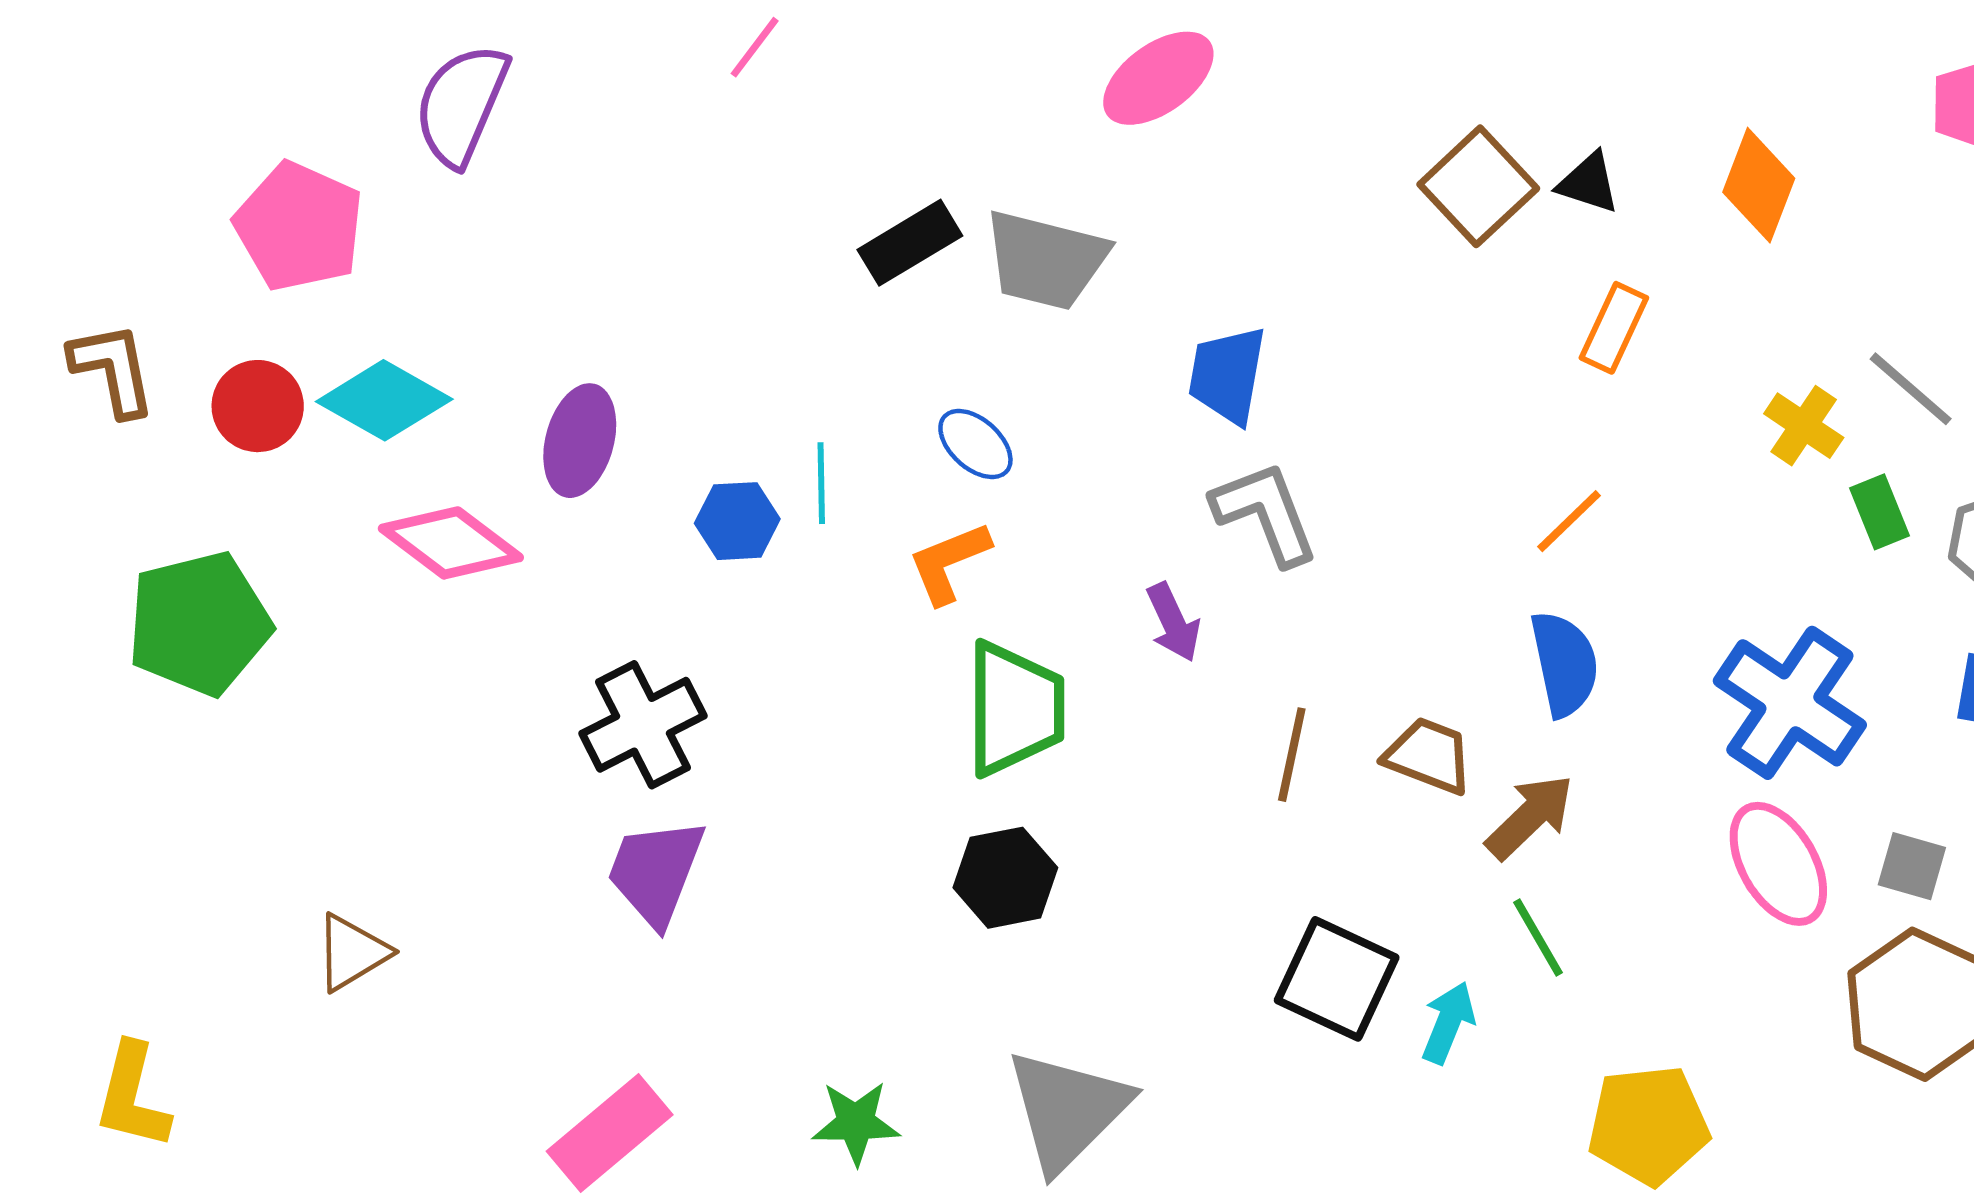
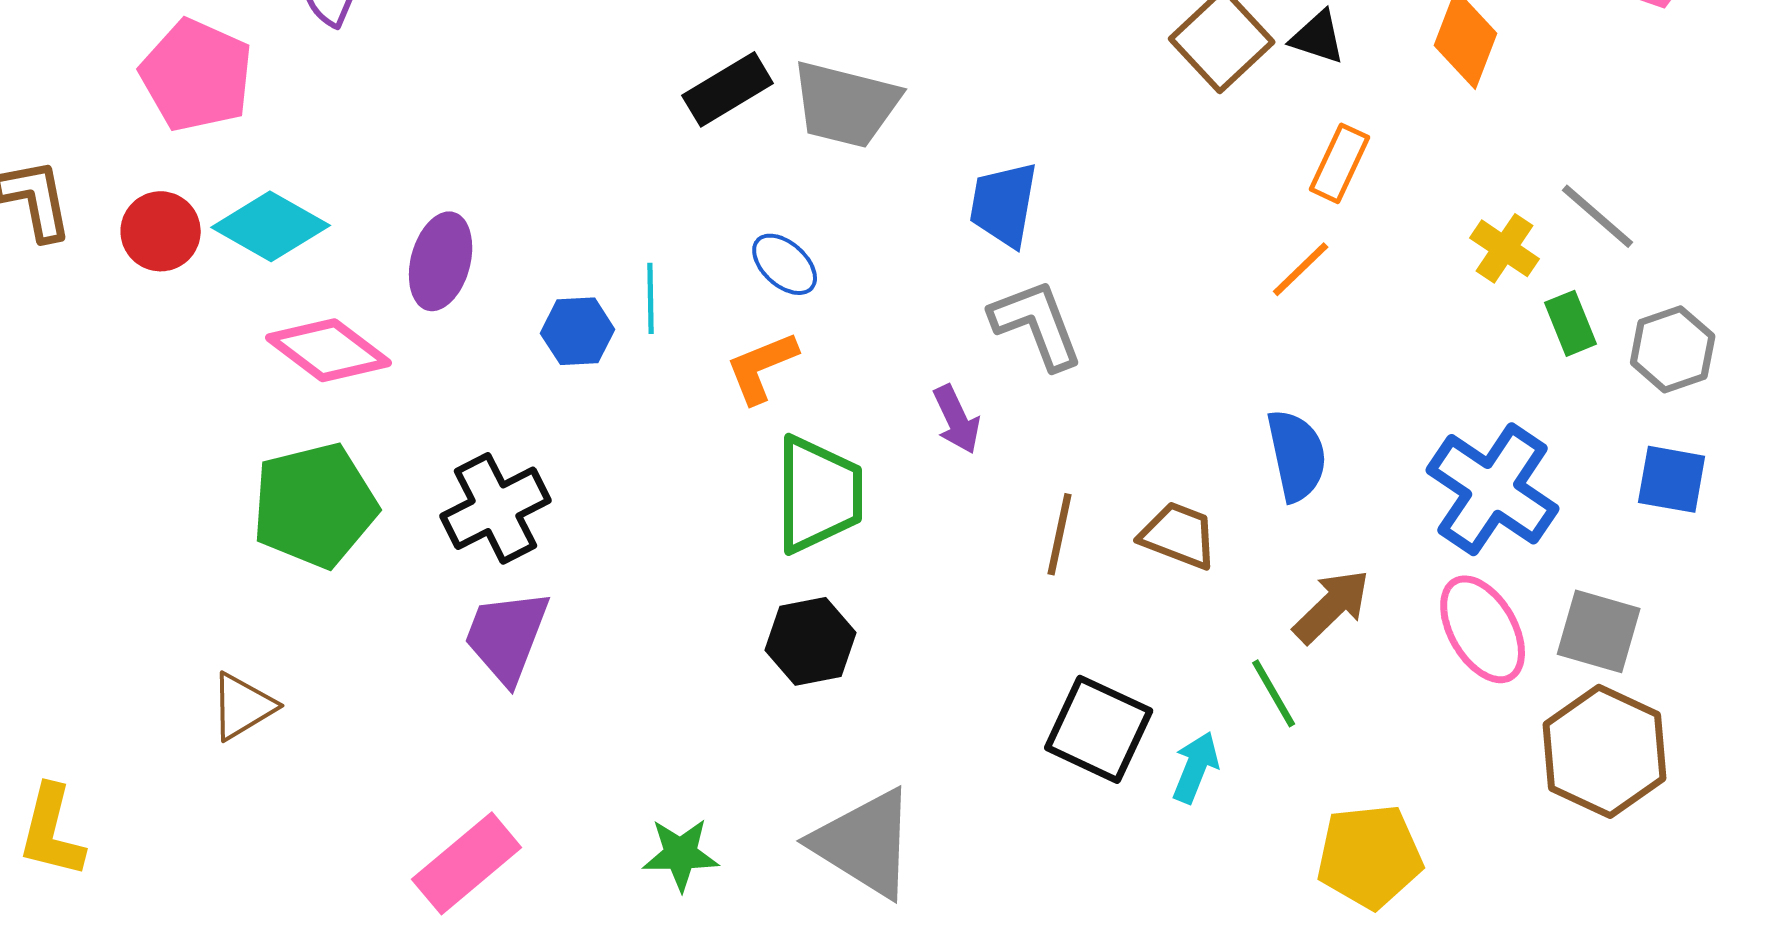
orange line: (1569, 521) -> (1301, 269), moved
green pentagon: (199, 623) -> (315, 505), moved
brown arrow: (1530, 817) -> (1332, 606), moved
gray square: (1912, 866) -> (1599, 631), size x1.4
gray triangle: (1067, 1110) -> (865, 843), turned -43

